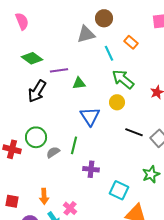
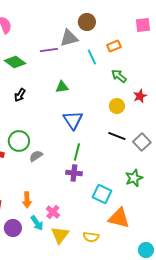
orange rectangle: (131, 42) -> (114, 46), turned -64
purple line: (59, 70) -> (49, 50), moved
green arrow: (123, 79) -> (119, 76), moved, size x0.7
black arrow: (37, 91) -> (20, 95), size x0.6
yellow circle: (117, 102) -> (117, 106), moved
green line: (74, 145) -> (77, 152), moved

